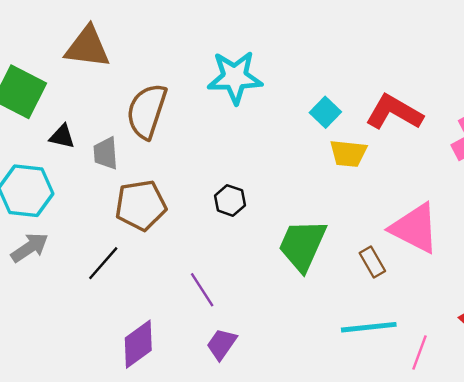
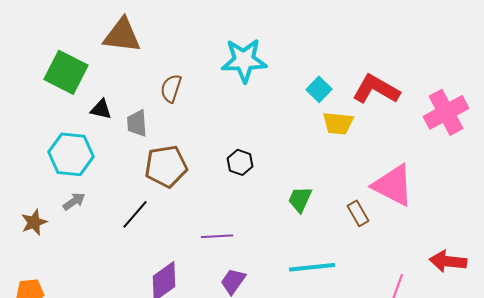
brown semicircle: (147, 111) -> (171, 88), size x0.6
green trapezoid: (302, 245) -> (300, 199), size x0.6
gray arrow: (30, 248) -> (74, 201), size x0.7
purple line: (202, 290) -> (217, 236), turned -60
cyan line: (369, 327) -> (312, 267), moved

